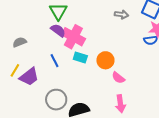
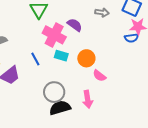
purple semicircle: (58, 30) -> (75, 25), moved
gray circle: (56, 100) -> (54, 92), moved
pink arrow: (120, 104) -> (88, 99), moved

